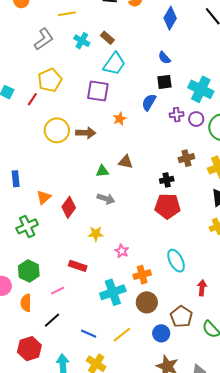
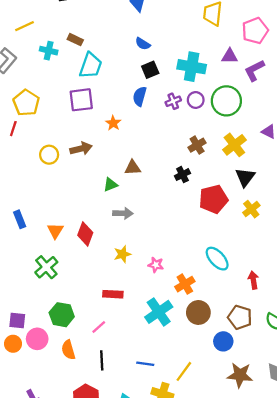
yellow circle: (57, 130) -> (49, 155), size x0.7
red pentagon: (168, 206) -> (213, 199), moved
black line: (52, 320) -> (102, 360), turned -36
yellow line: (122, 335) -> (184, 371), moved

